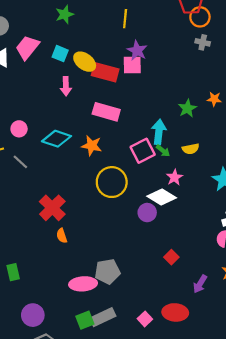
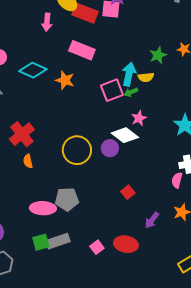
yellow semicircle: (191, 149) -> (146, 77), moved
green arrow: (163, 151) -> (131, 92), turned 112
yellow circle: (112, 182) -> (77, 150), moved

